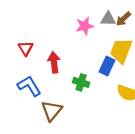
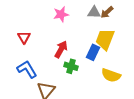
pink star: (85, 26) -> (61, 14), moved
red arrow: (54, 62) -> (61, 49), moved, turned 36

